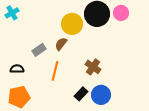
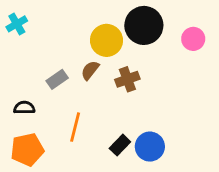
pink circle: (121, 13) -> (193, 39), moved
brown cross: (93, 67) -> (127, 79), moved, turned 35
orange line: (55, 71) -> (75, 127), moved

